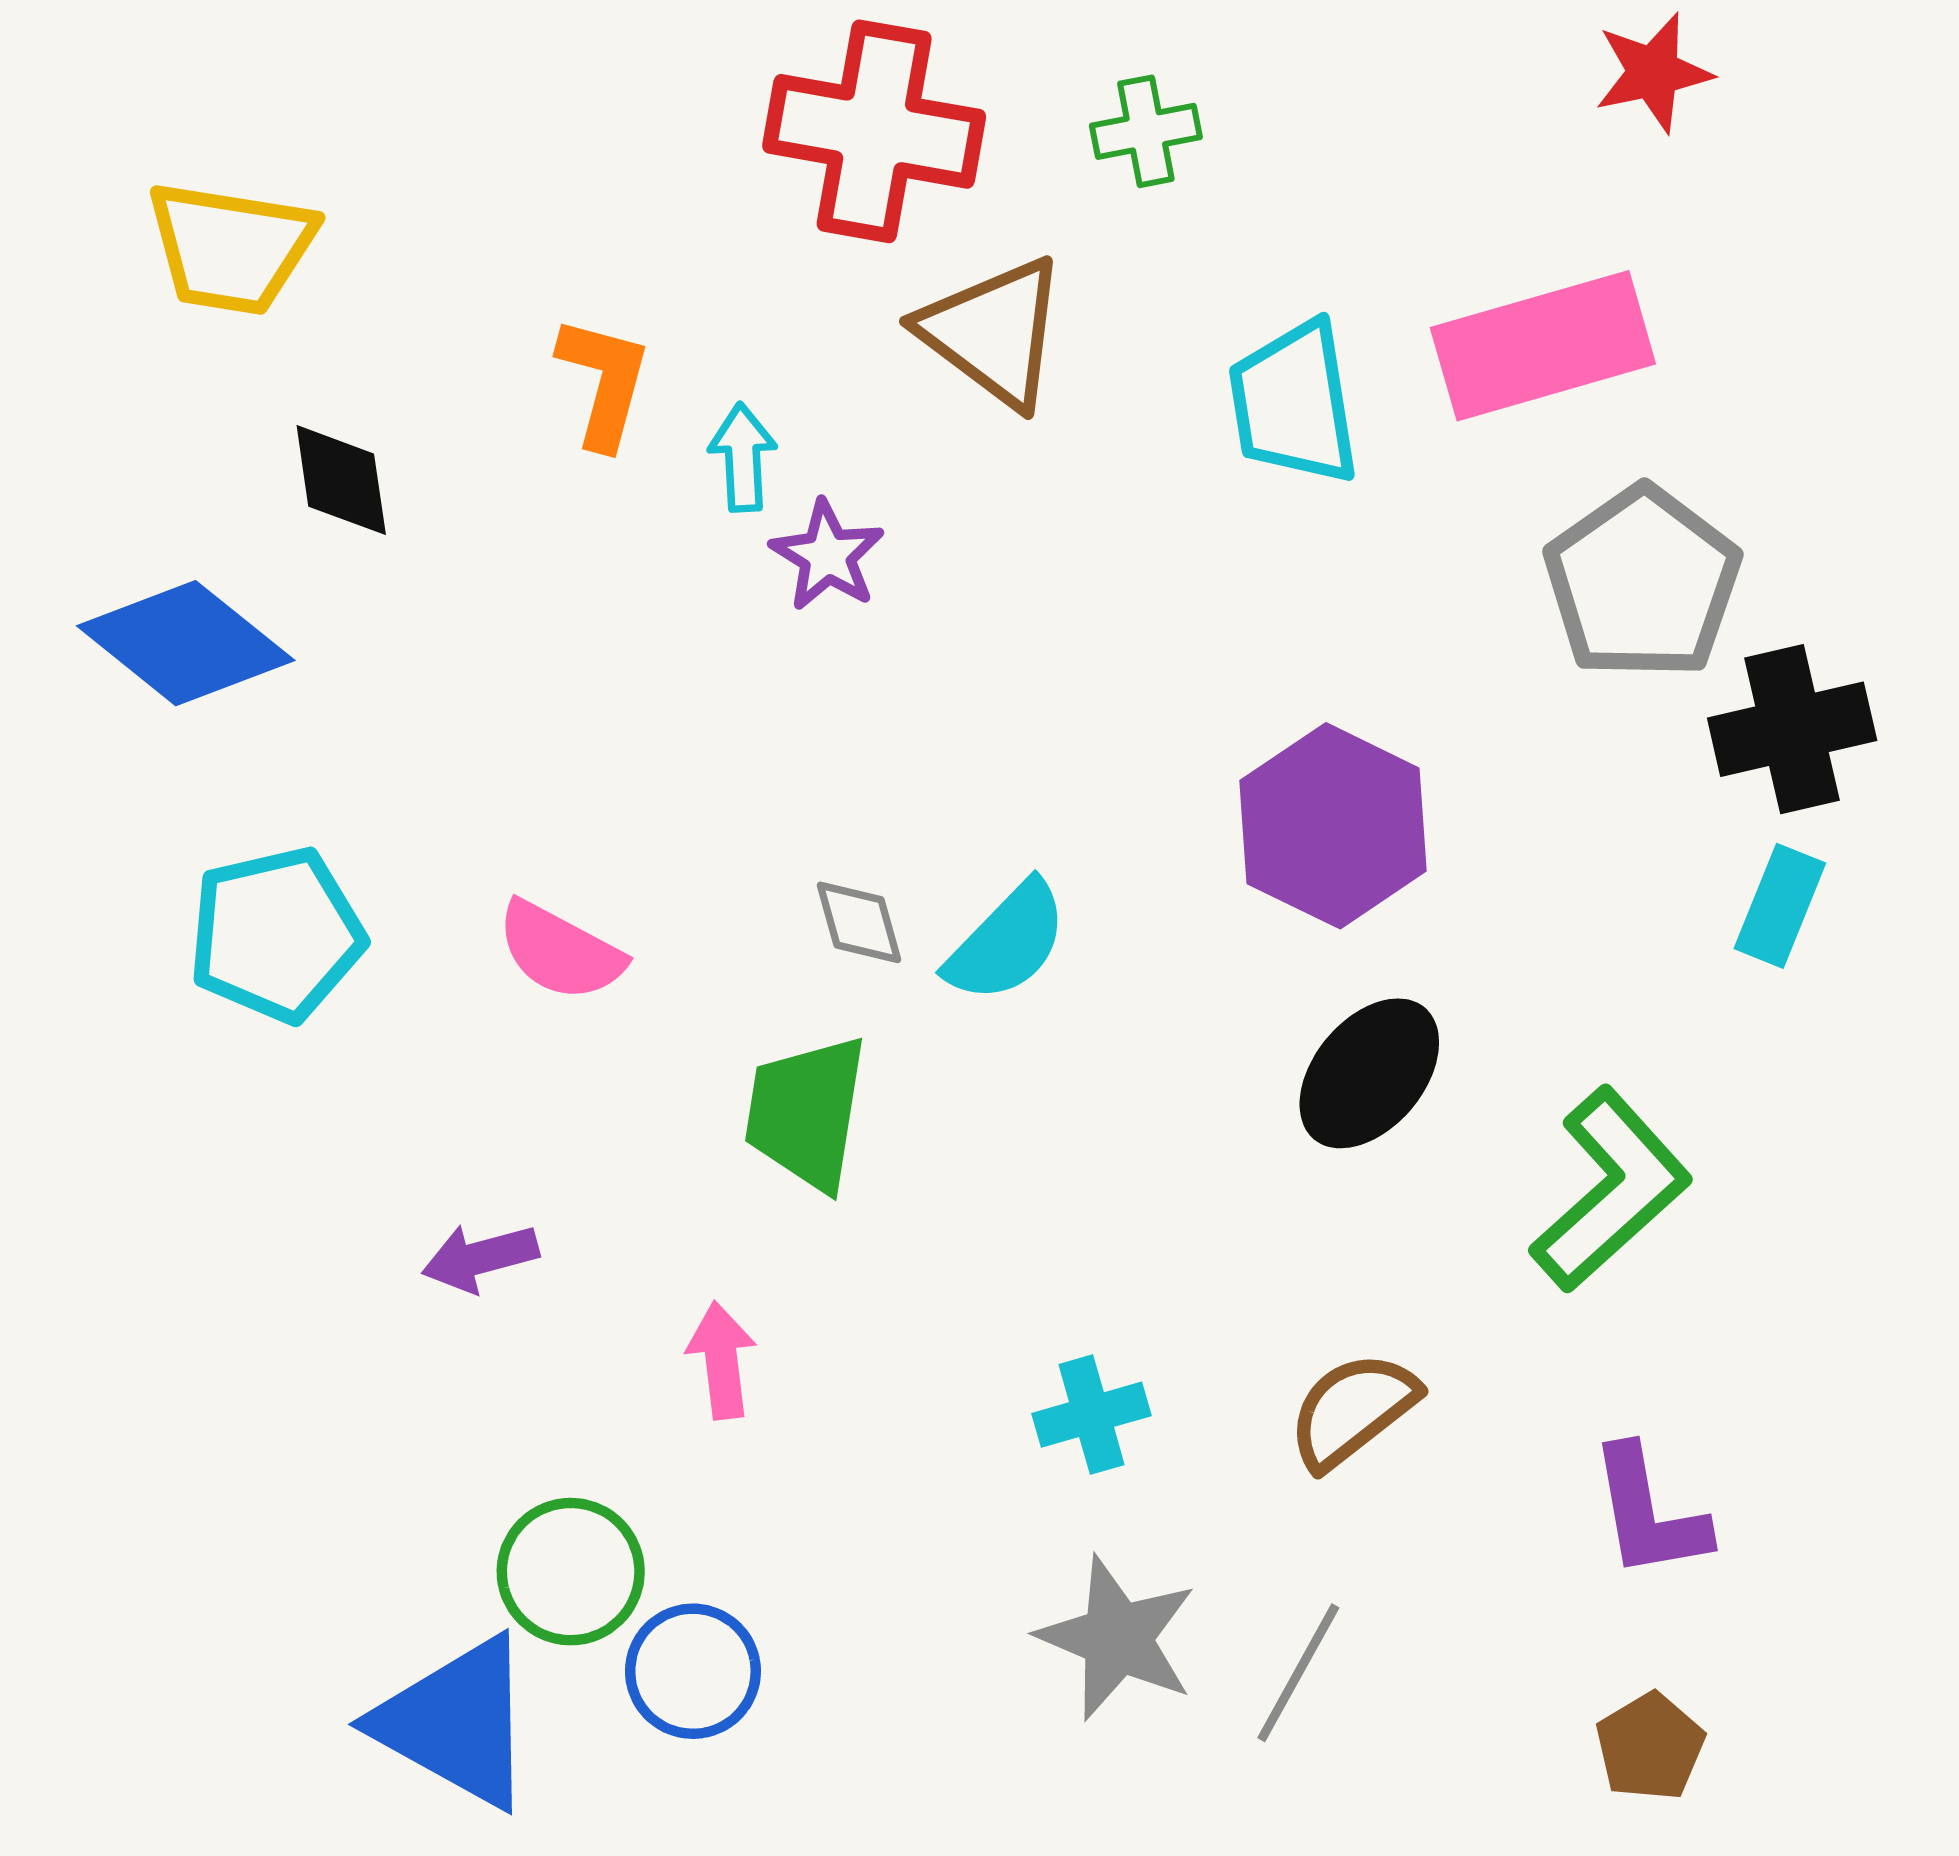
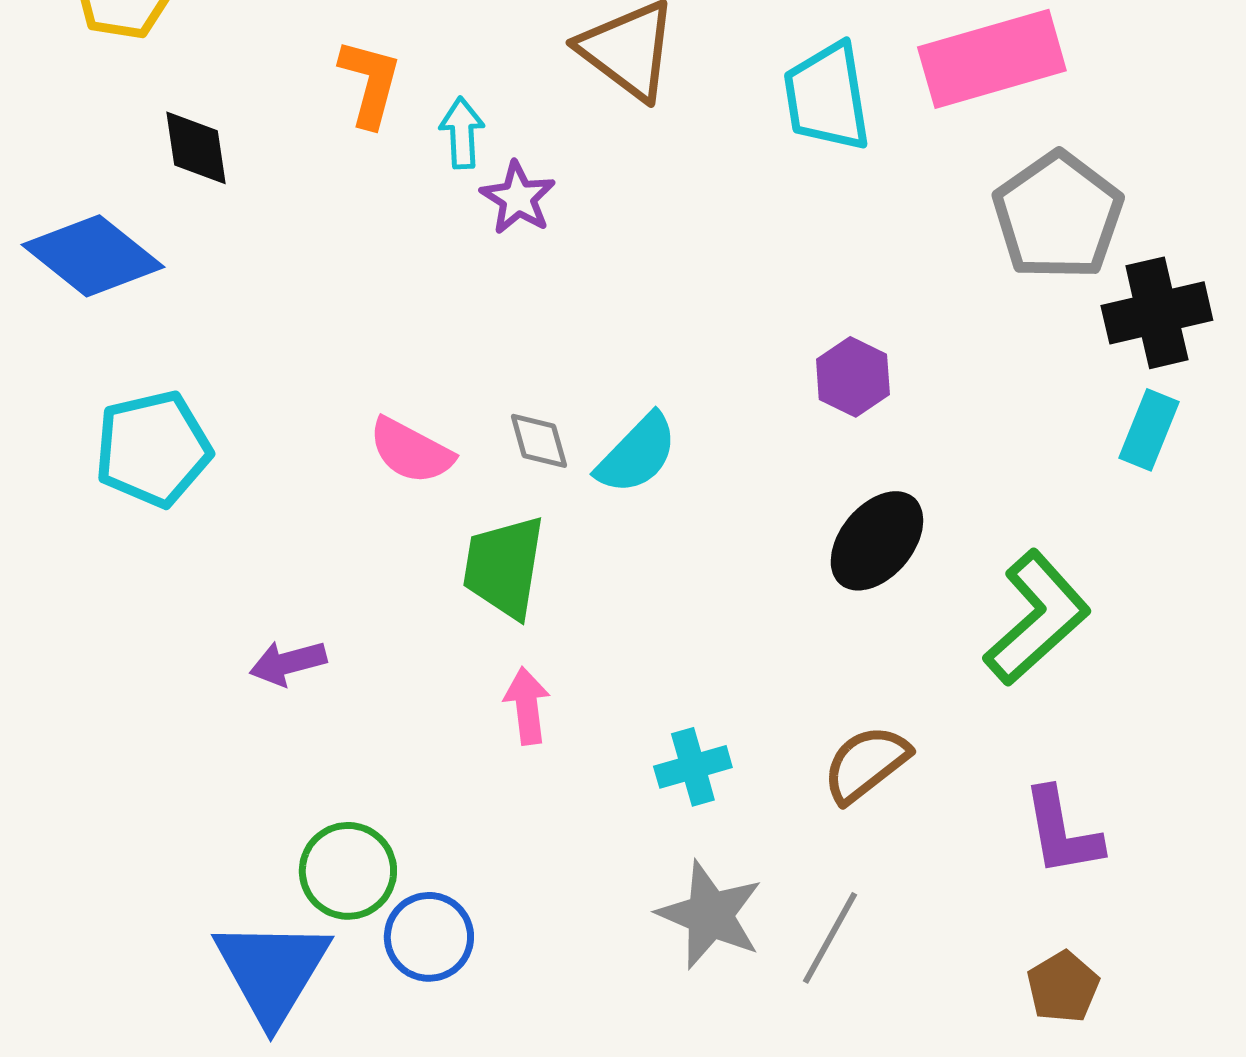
purple hexagon: (1333, 826) -> (853, 377), size x0.6
pink semicircle: (560, 951) -> (411, 451), moved
pink arrow: (722, 1360) -> (527, 706), moved
blue triangle: (456, 1723) -> (272, 971), turned 32

